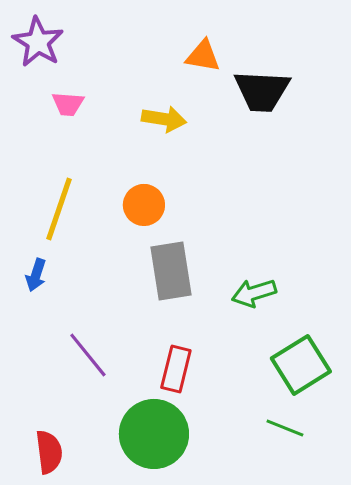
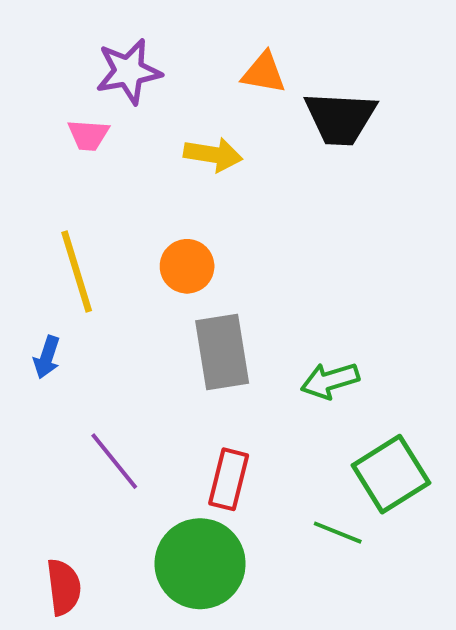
purple star: (38, 42) -> (129, 71), moved, turned 30
yellow line: (59, 209) -> (77, 271), turned -36
green line: (285, 428) -> (338, 533), moved

